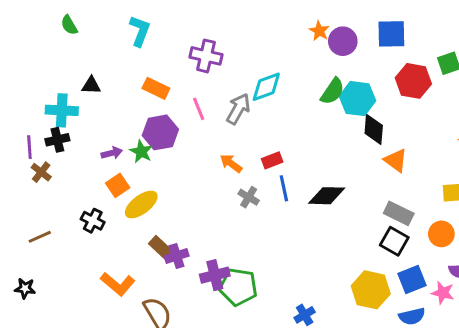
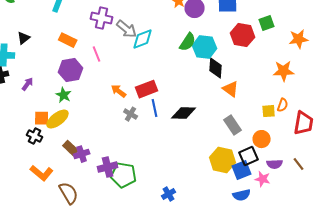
black triangle: (91, 85) -> (24, 38), turned -40
gray arrow: (238, 109) -> (127, 29), moved, turned 100
green star: (141, 152) -> (64, 95), moved
purple arrow: (112, 153) -> (28, 84), moved, turned -40
red rectangle: (272, 160) -> (147, 89), size x1.5
orange square: (118, 185) -> (42, 118), moved, turned 35
gray rectangle: (399, 213) -> (233, 125), turned 30
black cross: (93, 221) -> (35, 136), moved
black square: (394, 241) -> (249, 156), moved, turned 36
yellow hexagon: (371, 290) -> (223, 160), moved

